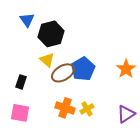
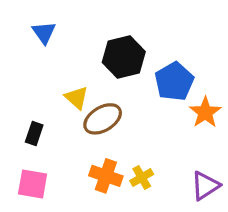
black hexagon: (51, 34) -> (124, 57), moved
blue pentagon: (83, 69) -> (174, 81), moved

